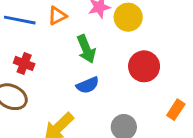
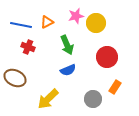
red cross: (24, 63) -> (28, 47), moved
orange rectangle: (176, 110) -> (115, 87), moved

